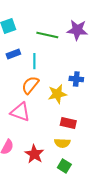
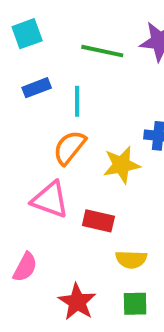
red rectangle: (68, 123) -> (98, 221), moved
red star: (34, 154) -> (77, 302), moved
green square: (64, 166) -> (135, 304), turned -32

